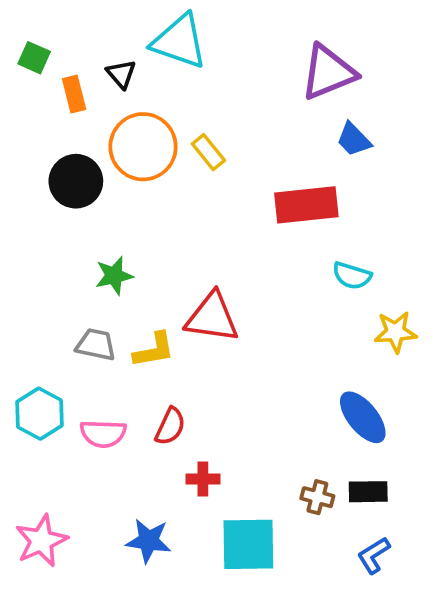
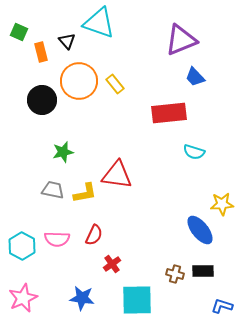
yellow star: (395, 332) -> (222, 204), moved
cyan hexagon: (40, 414) -> (22, 246), moved
red cross: (203, 479) -> (112, 264), turned -36
blue L-shape: (374, 555) -> (222, 306), moved, turned 50

